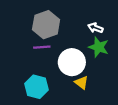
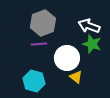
white arrow: (95, 28) -> (89, 26), size x1.5

